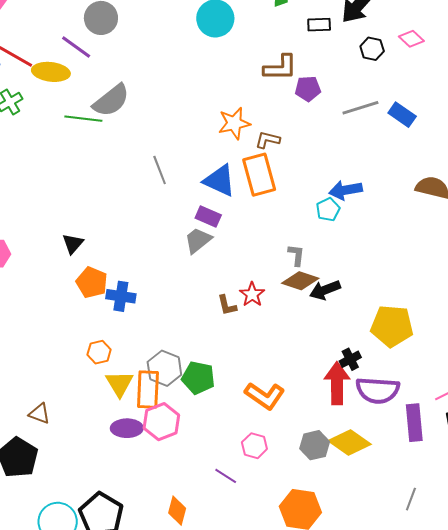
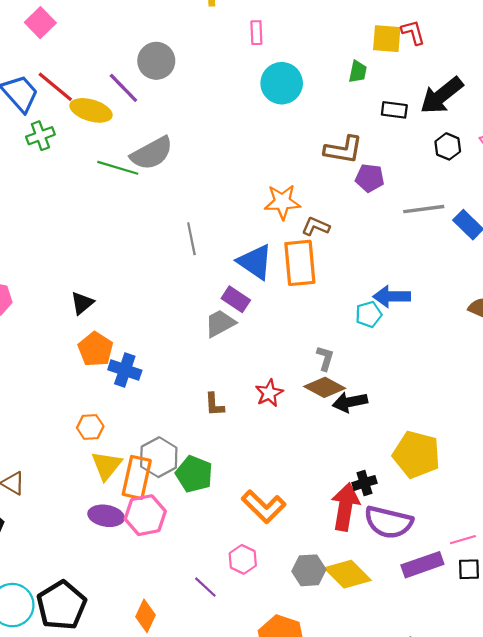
brown L-shape: (227, 305) -> (214, 404), moved
purple rectangle: (414, 423) -> (422, 565), turned 66

